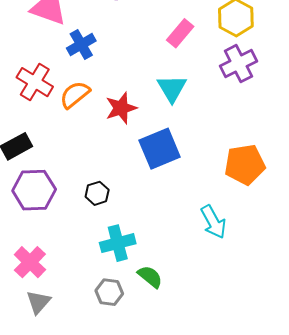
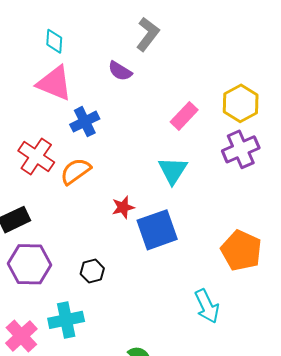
red star: (121, 108) -> (123, 207), moved, size x0.7
orange pentagon: (245, 165) -> (241, 251), turned 30
cyan cross: (118, 243) -> (66, 320), moved

